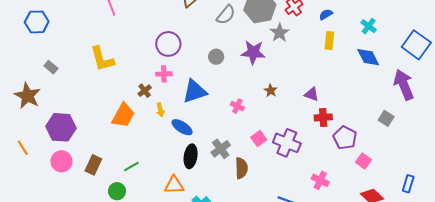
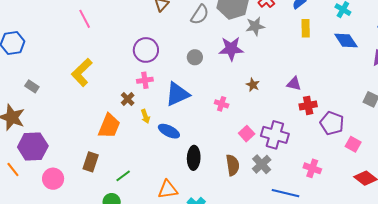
gray star: (280, 33) -> (255, 26), turned 30
yellow L-shape: (102, 59) -> (82, 72), turned 68
purple hexagon: (61, 127) -> (33, 146), moved
gray cross: (221, 149) -> (262, 164), moved
black ellipse: (191, 156) -> (194, 158), moved
brown rectangle: (93, 165) -> (91, 162), moved

